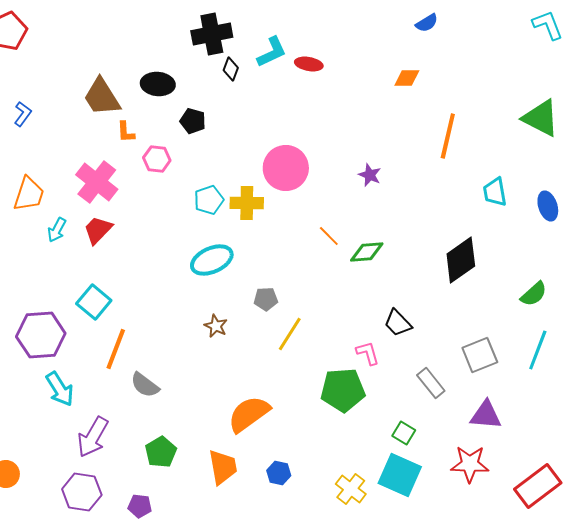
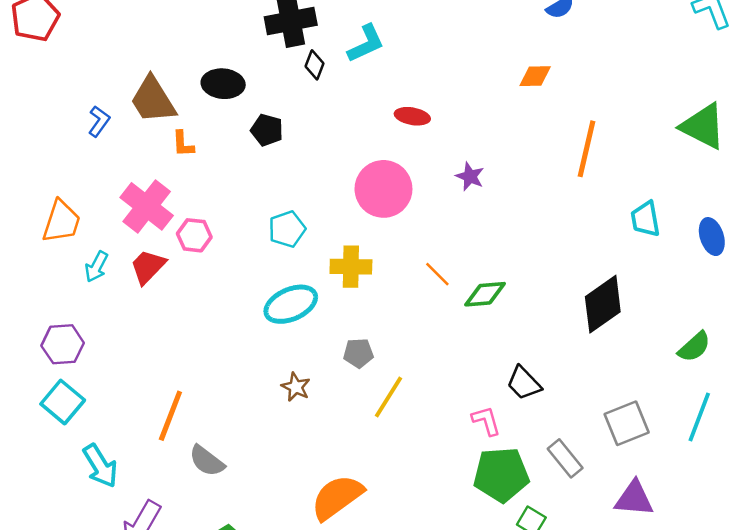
red ellipse: (309, 64) -> (412, 116), moved
blue L-shape: (23, 114) -> (99, 121), moved
pink hexagon: (157, 159) -> (194, 235), moved
purple star: (370, 175) -> (470, 176), moved
yellow cross: (247, 203) -> (351, 267), moved
cyan square: (94, 302) -> (63, 402), moved
purple hexagon: (41, 335) -> (63, 344), moved, size x0.7
green pentagon: (343, 390) -> (501, 475), moved

